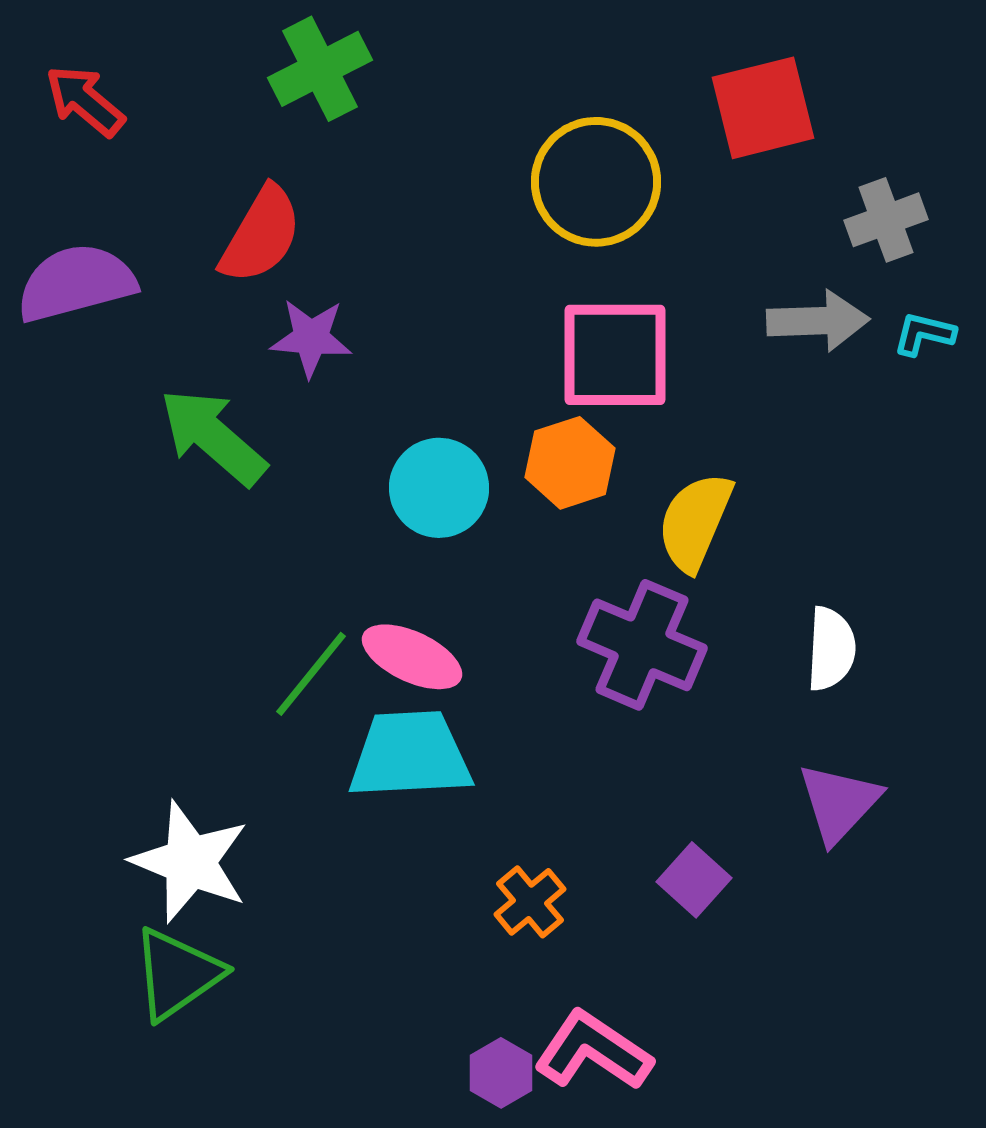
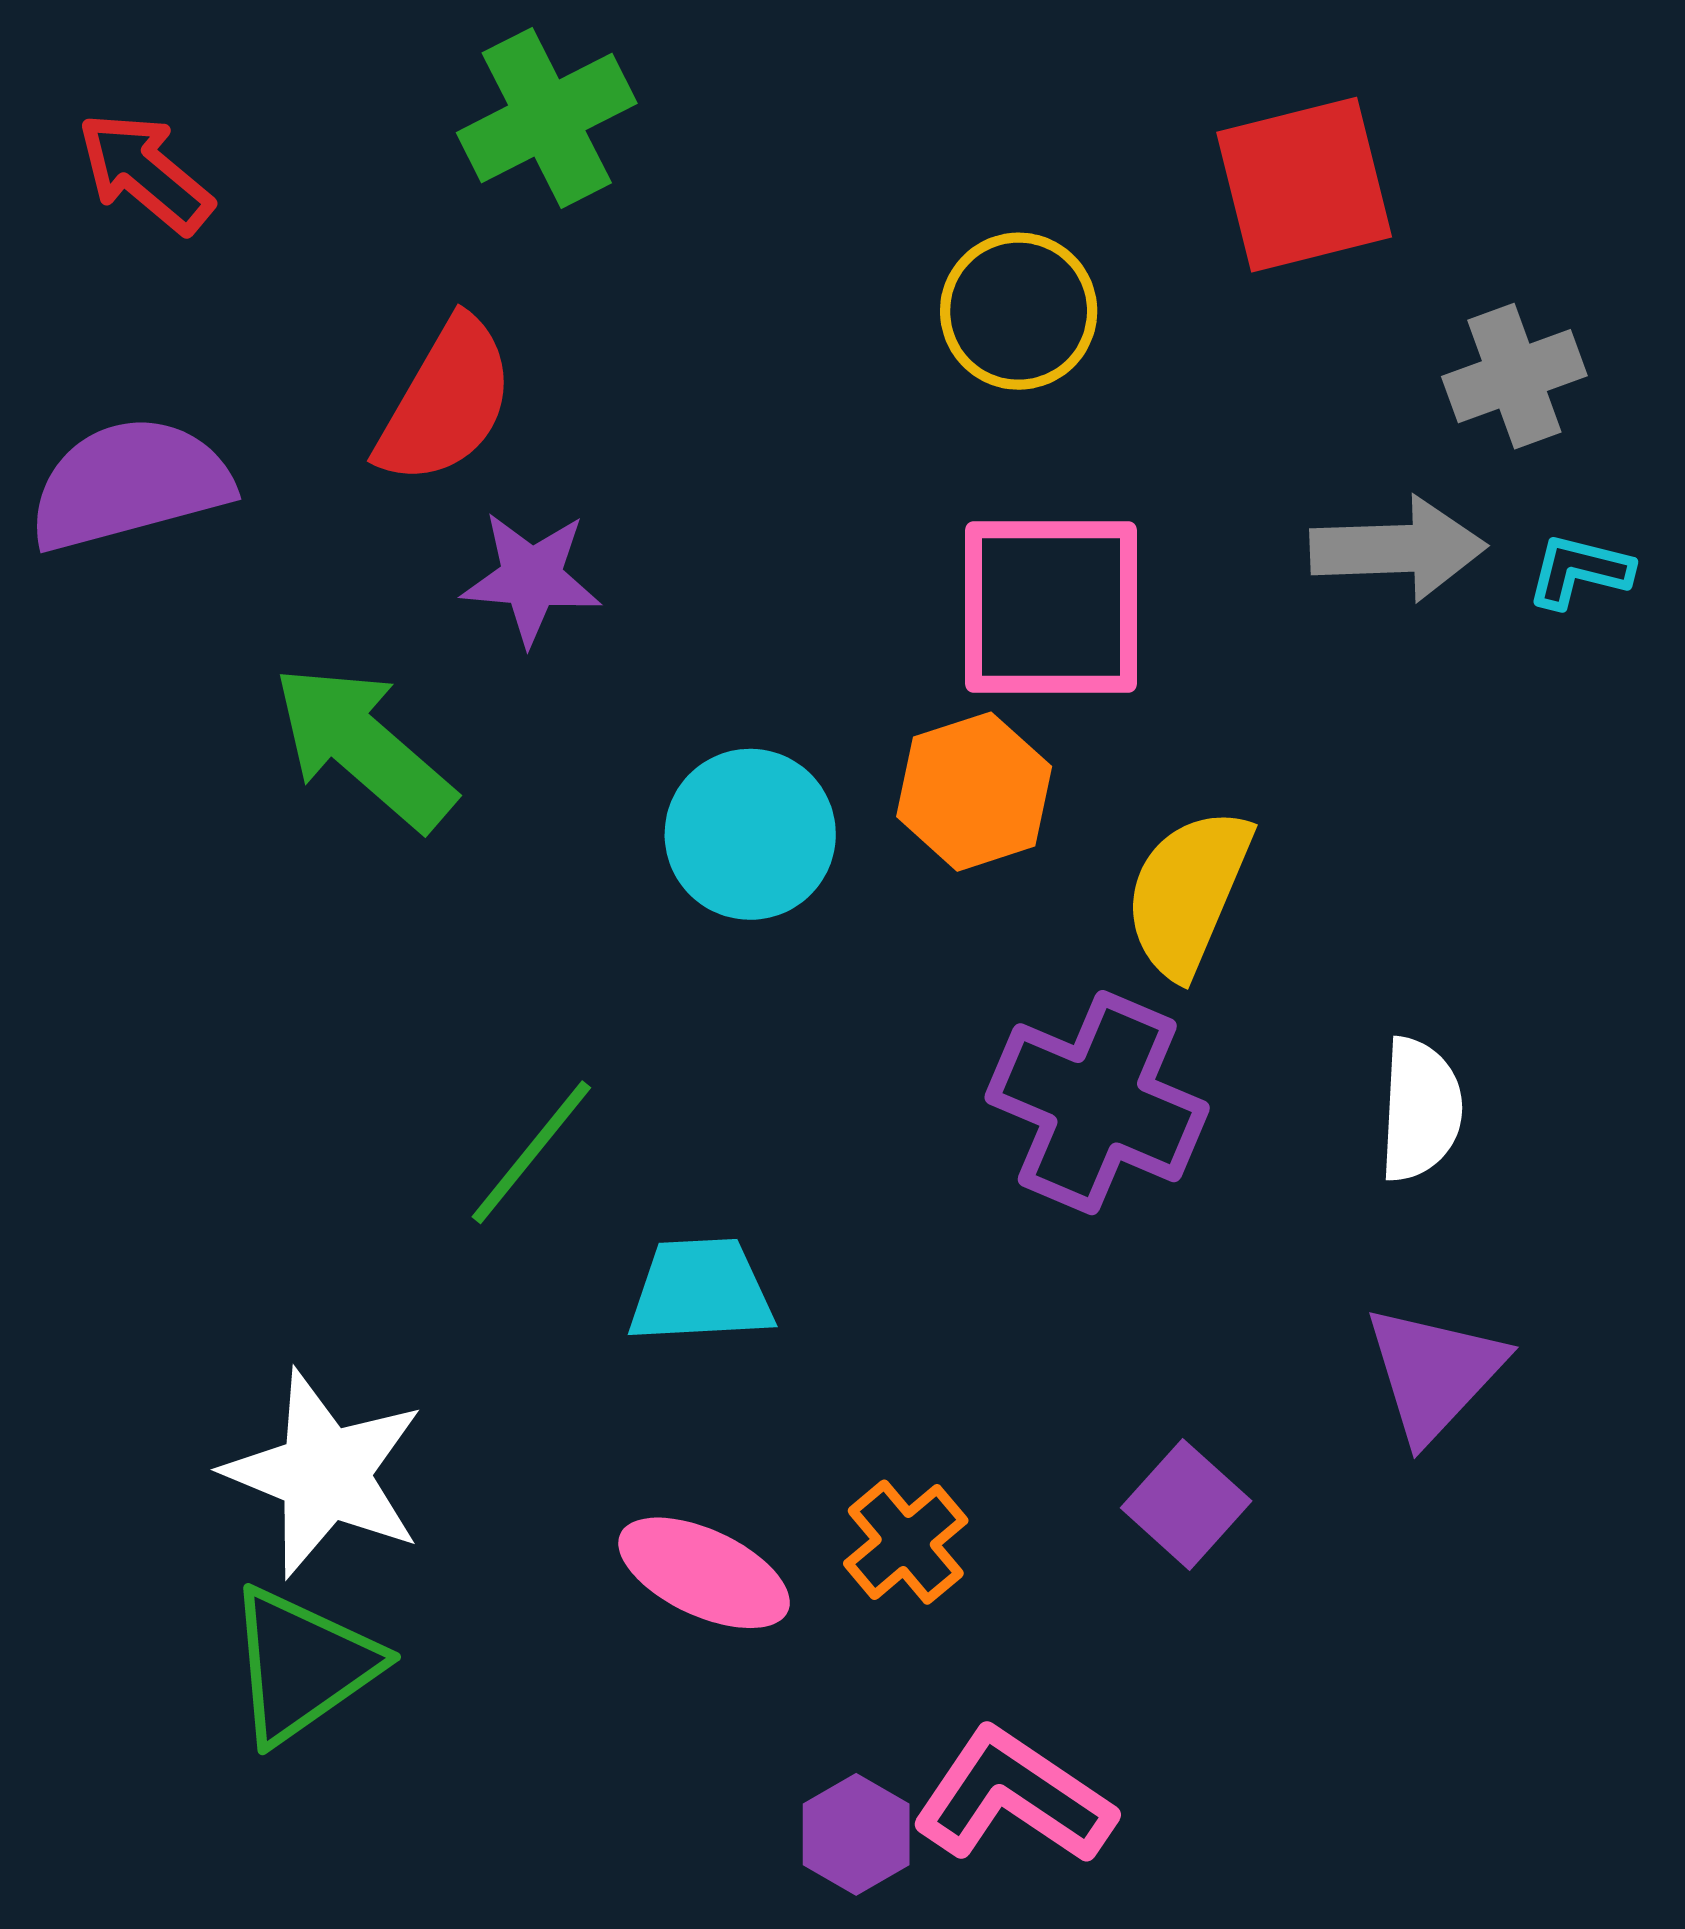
yellow circle: (596, 182) -> (1019, 311), size x0.7
pink ellipse: (412, 657) -> (704, 1573), moved
cyan trapezoid: (410, 755) -> (701, 1291), size x0.7

